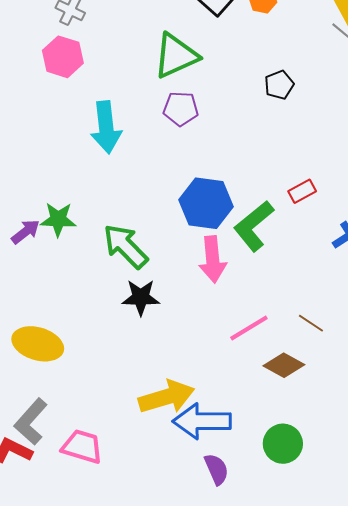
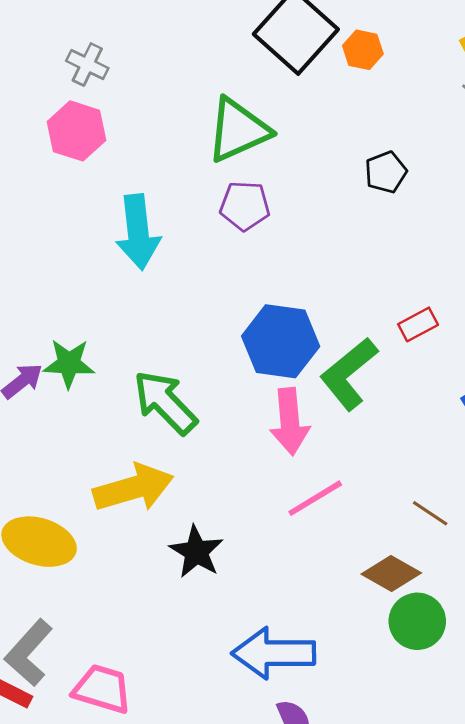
black star: (141, 297) -> (196, 552), moved, turned 30
pink line: (249, 328) -> (315, 498), moved
yellow arrow: (166, 397) -> (133, 488), moved
green circle: (283, 444) -> (417, 621), moved

